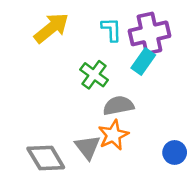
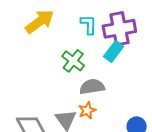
orange star: (113, 135) -> (87, 110), size x0.7

